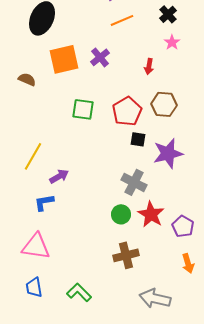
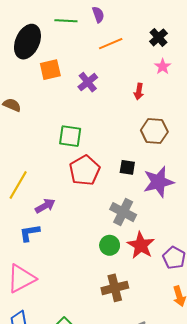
orange square: (64, 59) -> (50, 70), moved, size x0.7
red pentagon: (127, 111) -> (85, 170), moved
pink triangle: (36, 246) -> (21, 279), turned -36

